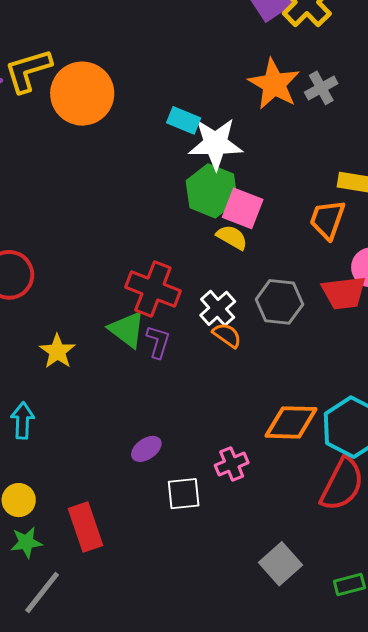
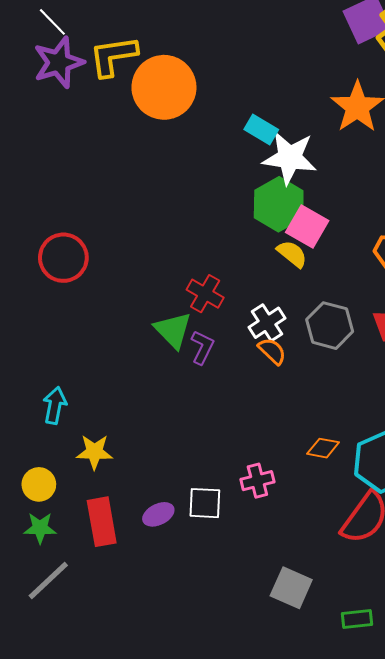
red cross: (153, 289) -> (205, 294), size x0.7
yellow star: (57, 351) -> (94, 452), moved, turned 30
orange diamond: (291, 422) -> (323, 448), size x0.6
purple ellipse: (146, 449) -> (158, 514), moved
gray square: (281, 564) -> (291, 588), turned -33

